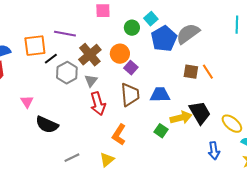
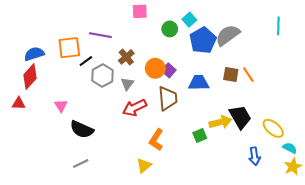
orange circle: (120, 54) -> (155, 68), moved
brown cross: (90, 55) -> (126, 57), size x0.7
blue trapezoid: (160, 95) -> (199, 83), moved
red arrow: (98, 104) -> (135, 108), turned 80
green square: (161, 131) -> (200, 136), turned 32
gray line: (72, 158) -> (81, 164), moved

